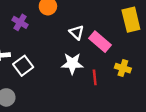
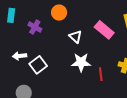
white triangle: (77, 32) -> (75, 37), moved
pink rectangle: (100, 42) -> (104, 30), moved

